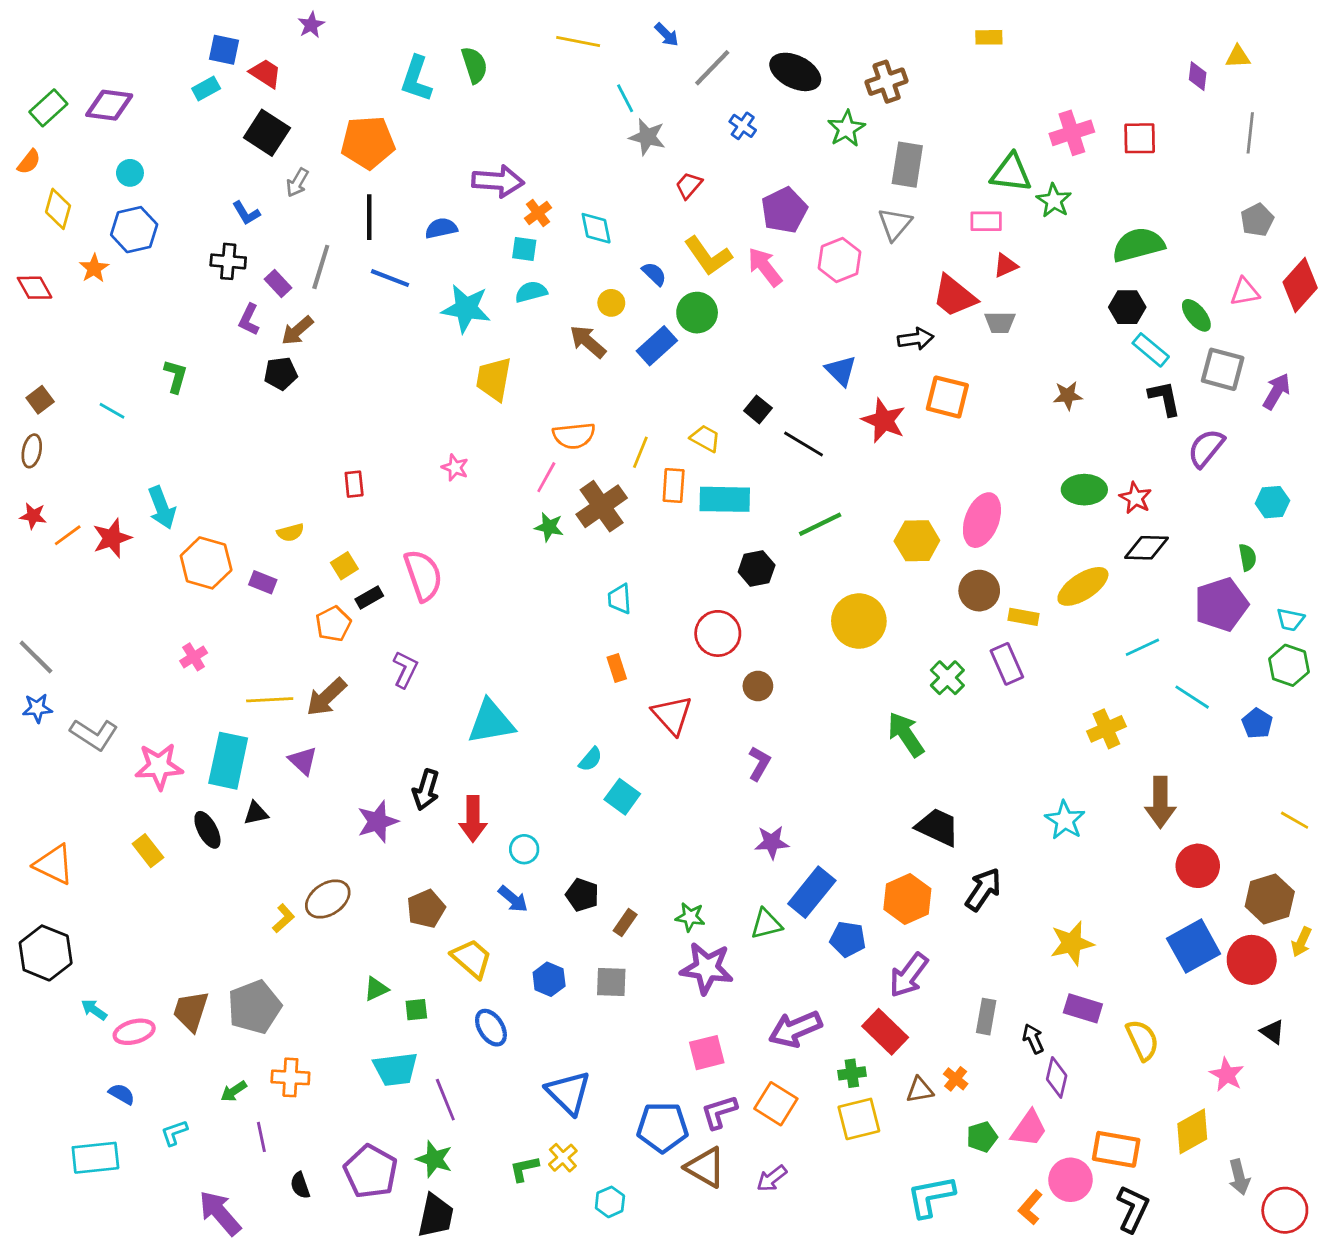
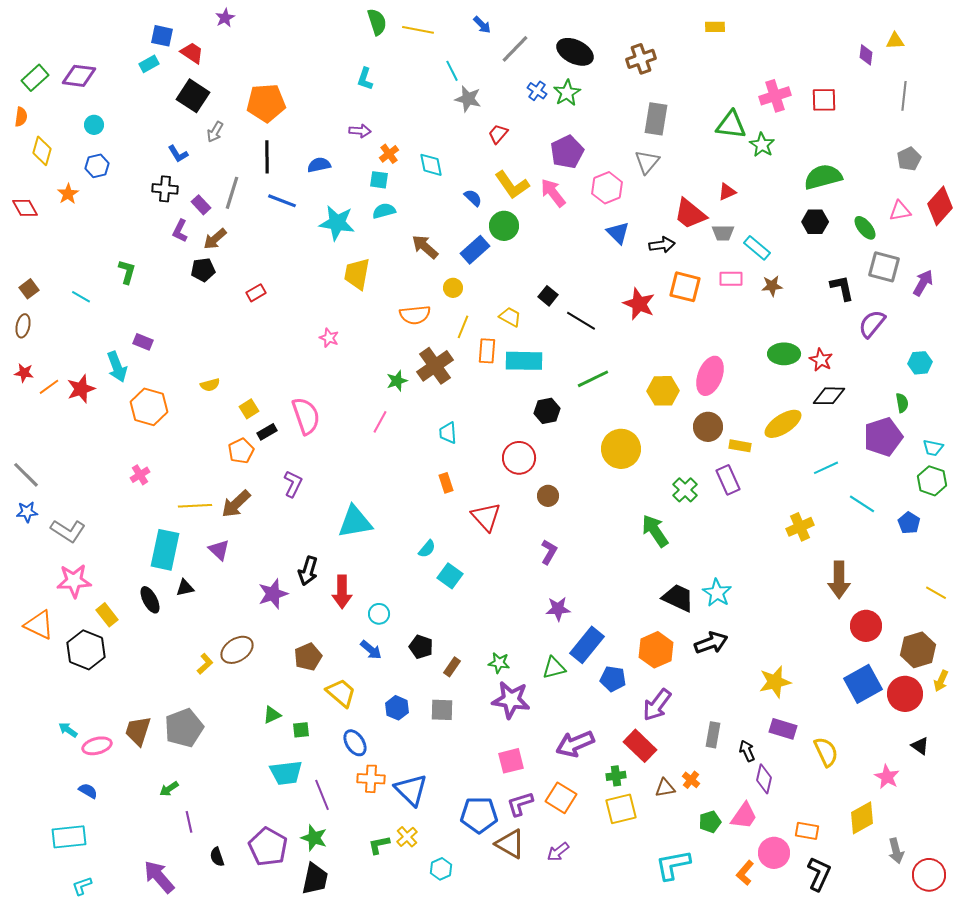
green semicircle: (474, 65) -> (377, 22), moved
cyan L-shape: (416, 79) -> (365, 79), moved, size x0.7
green star: (846, 129) -> (567, 93), moved
orange semicircle: (29, 162) -> (21, 117), turned -30
purple arrow: (498, 181) -> (360, 131), size x0.6
pink rectangle: (986, 221) -> (731, 279), moved
blue hexagon: (134, 230) -> (97, 166), size x0.7
yellow circle: (611, 303) -> (453, 288), moved
cyan rectangle: (1151, 350) -> (757, 248), moved
blue triangle: (841, 371) -> (618, 233), moved
pink line: (546, 477) -> (380, 422), moved
red rectangle: (354, 484) -> (256, 293), moved, turned 66
green star: (549, 527) -> (397, 381), turned -30
purple rectangle: (263, 582) -> (143, 342), moved
pink star: (159, 766) -> (74, 581), moved
cyan star: (1065, 820) -> (717, 593), moved
black arrow: (983, 889) -> (711, 643), turned 36
black hexagon: (46, 953) -> (86, 650), moved
orange cross: (290, 1077) -> (371, 779), moved
cyan L-shape: (174, 1133) -> (82, 886), moved
orange rectangle: (1116, 1149) -> (807, 831), size x0.7

